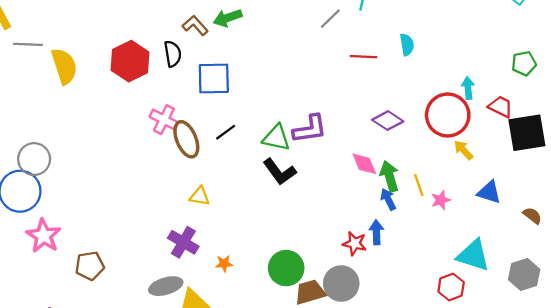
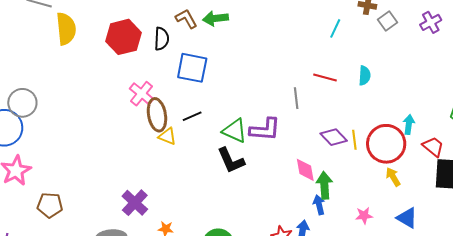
gray line: (330, 19) -> (296, 98), moved, turned -65
yellow line: (419, 185) -> (354, 140), moved
yellow triangle: (200, 196) -> (167, 136), moved

